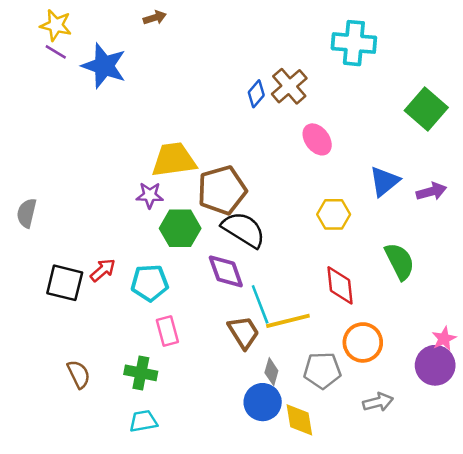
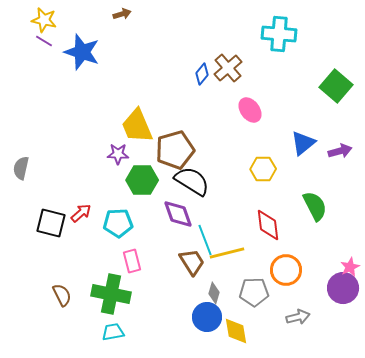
yellow trapezoid: (174, 160) -> (137, 126), turned -105
green cross: (141, 373) -> (111, 294), size x1.5

